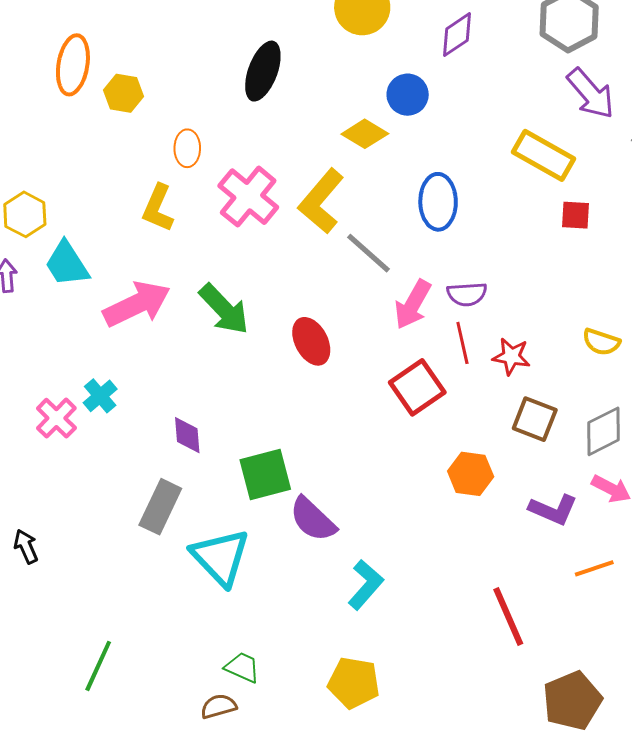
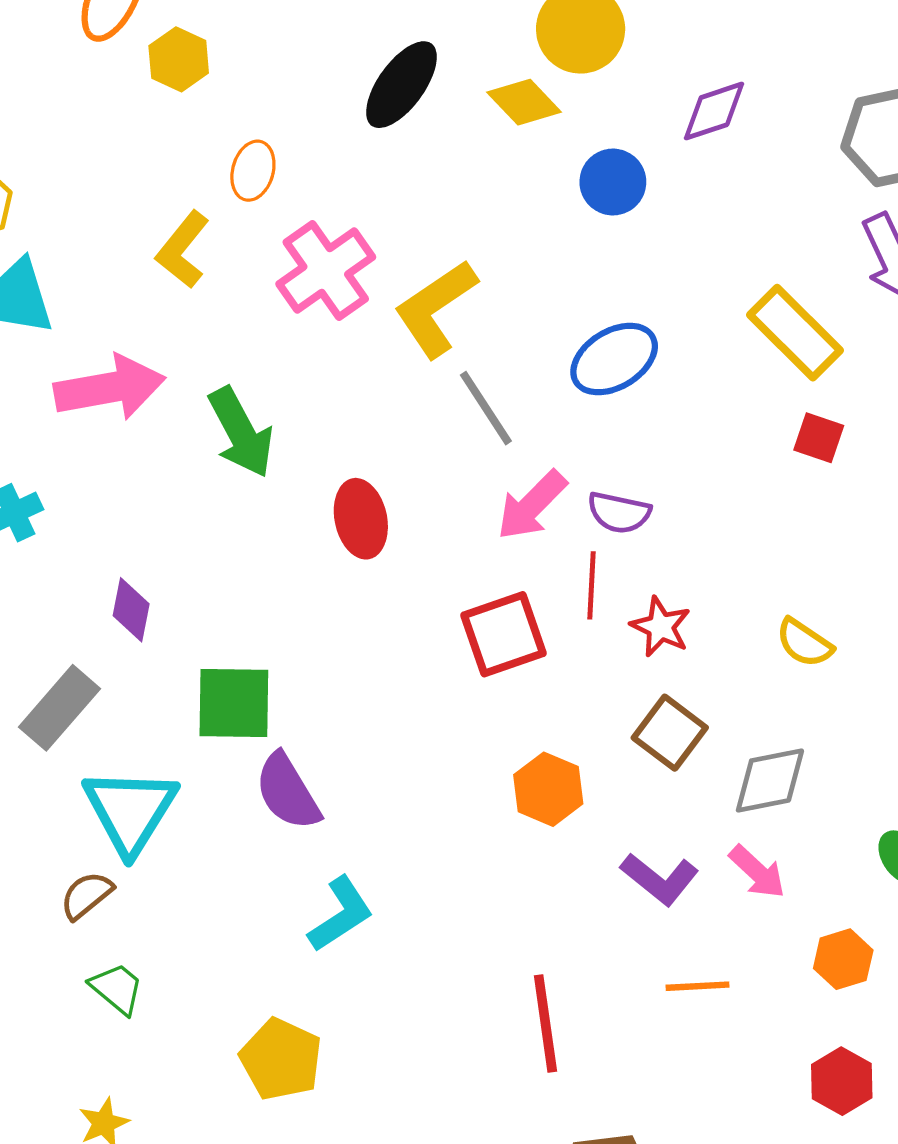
yellow diamond: (365, 134) -> (524, 102), moved
blue ellipse: (438, 202) -> (614, 359), turned 44
brown semicircle: (219, 706) -> (86, 895), moved, turned -39

